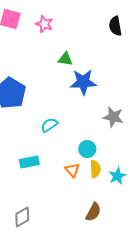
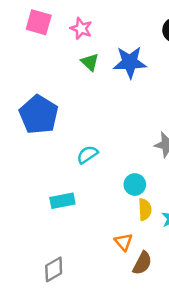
green triangle: (65, 59) -> (90, 62), moved, turned 35
blue star: (83, 82) -> (130, 62), moved
orange triangle: (72, 170) -> (124, 242), moved

